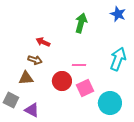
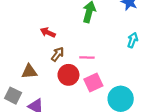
cyan arrow: (118, 59) -> (133, 40), moved, size x0.6
brown arrow: (35, 60) -> (58, 54), moved, turned -72

